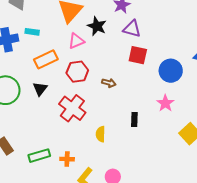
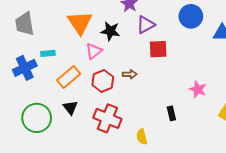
purple triangle: (132, 29) -> (146, 25), turned -30
blue circle: (171, 71) -> (191, 16), moved
brown arrow: (109, 83) -> (130, 74), moved

